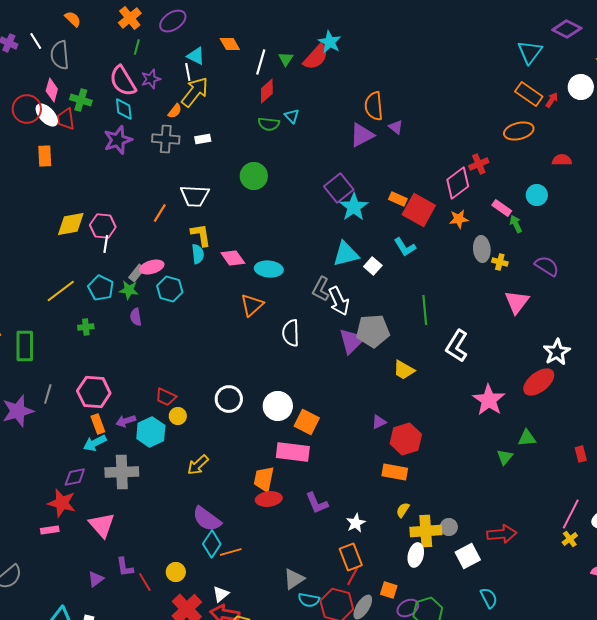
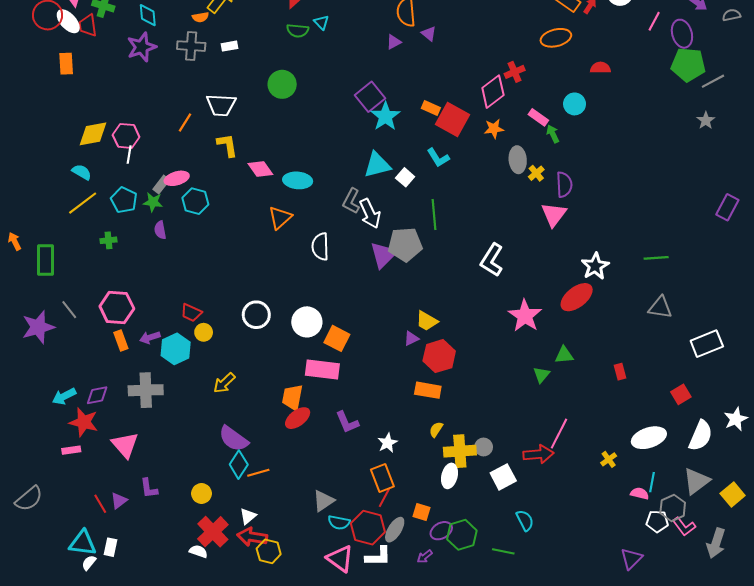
orange semicircle: (175, 111) -> (200, 17), turned 42
purple triangle: (362, 135) -> (394, 42), size x0.6
cyan semicircle: (198, 254) -> (82, 172), moved, turned -54
yellow cross: (500, 262) -> (536, 173), turned 35
purple semicircle: (547, 266) -> (564, 185), moved, turned 55
green line: (425, 310) -> (434, 214), moved
yellow trapezoid: (404, 370) -> (427, 321), moved
gray line: (48, 394) -> (69, 310), turned -54
cyan arrow: (95, 443) -> (64, 396), moved
red ellipse: (269, 499) -> (298, 418), turned -30
pink line: (571, 514) -> (559, 434), moved
red line: (145, 582) -> (100, 504), moved

